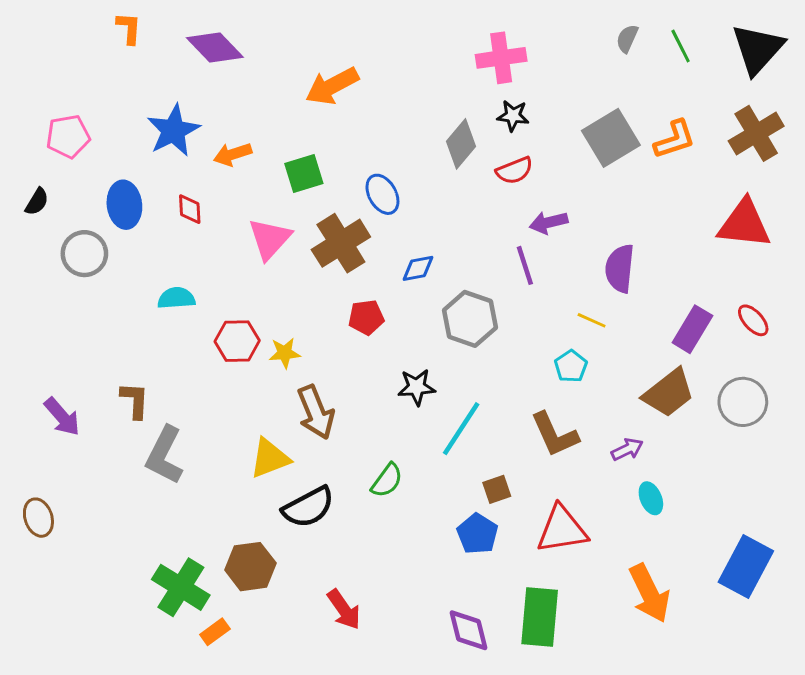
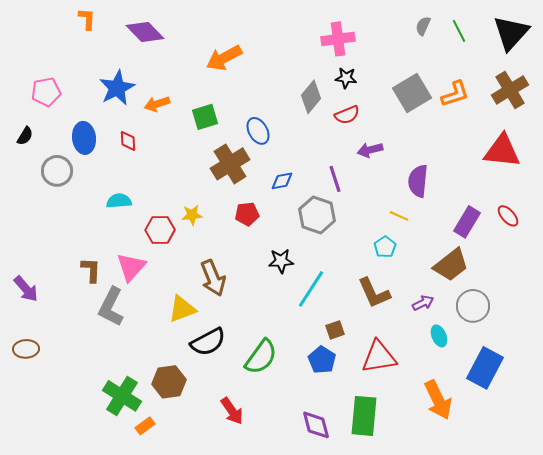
pink triangle: (270, 239) -> (131, 267), moved
purple line: (525, 265) -> (335, 179), moved
yellow star: (285, 353) -> (192, 215), moved
gray circle: (743, 402) -> (473, 306), moved
purple arrow: (62, 417) -> (26, 289), moved
green semicircle: (387, 480) -> (261, 357), moved, size x1.5
brown ellipse: (38, 518) -> (26, 349), turned -75
blue rectangle: (746, 567) -> (485, 368), moved

